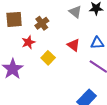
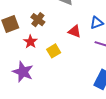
yellow square: (48, 58) -> (54, 51), turned 32

